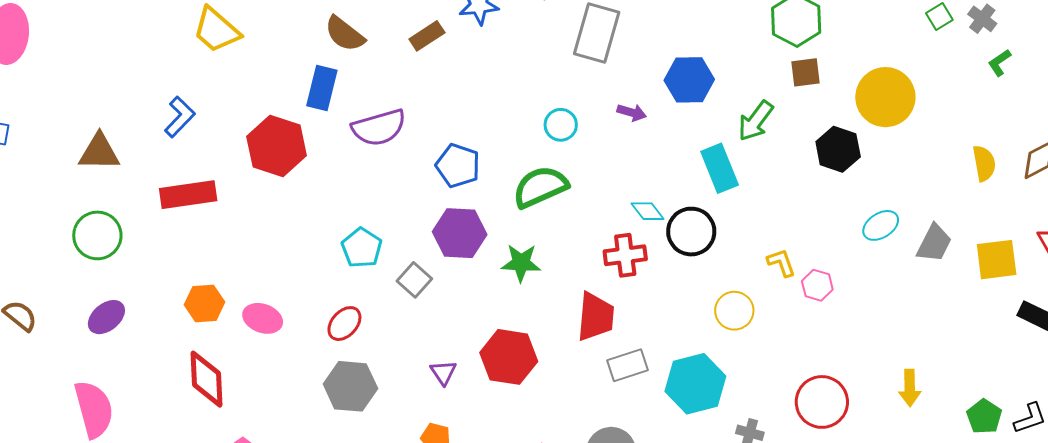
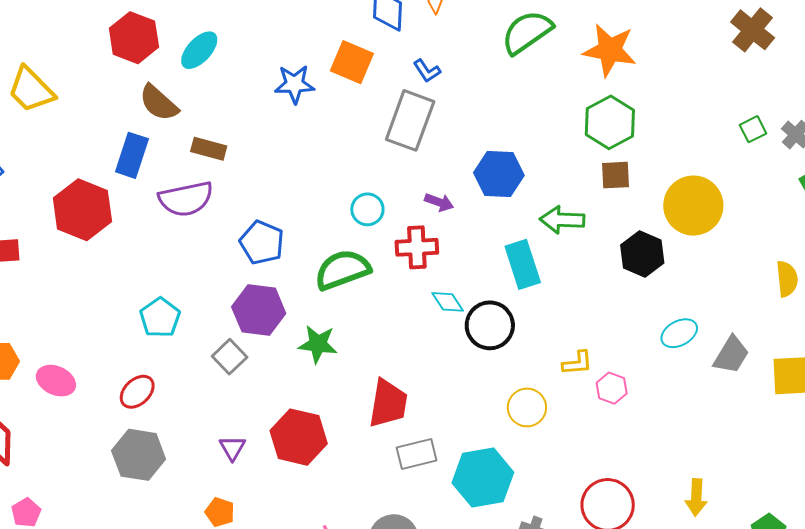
brown rectangle: (427, 36) -> (209, 149), moved, turned 44
green arrow: (756, 121) -> (562, 220), turned 51
red cross: (625, 255) -> (417, 247), moved
yellow L-shape: (781, 263) -> (577, 363), turned 100
gray square: (414, 280) -> (230, 357), moved

